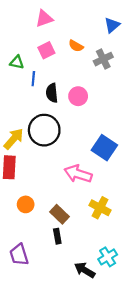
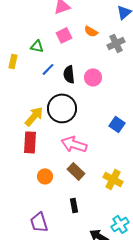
blue line: (33, 79) -> (48, 69), moved, turned 40
blue square: (104, 148) -> (117, 124), size x0.7
pink arrow: (78, 174) -> (74, 144), moved
brown rectangle: (60, 214) -> (76, 171), moved

